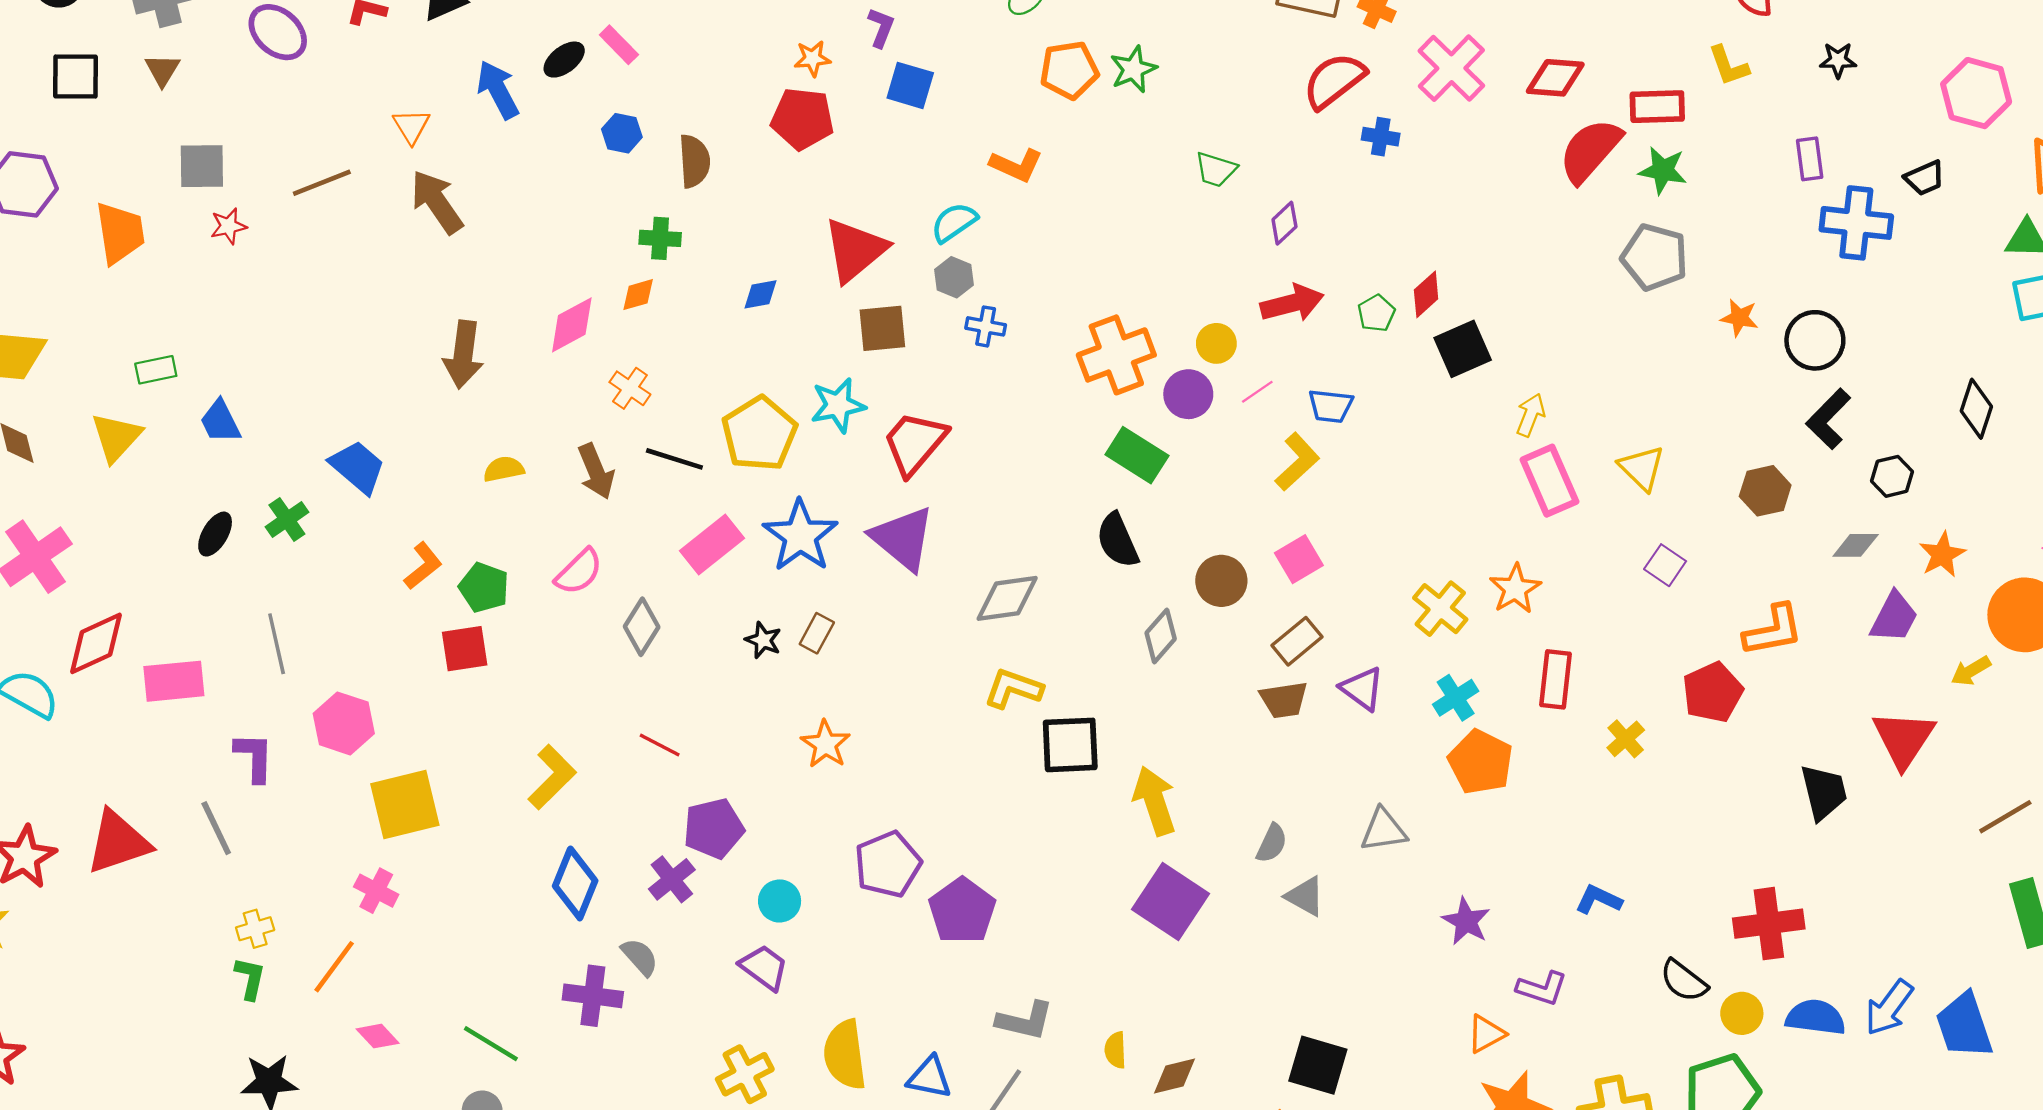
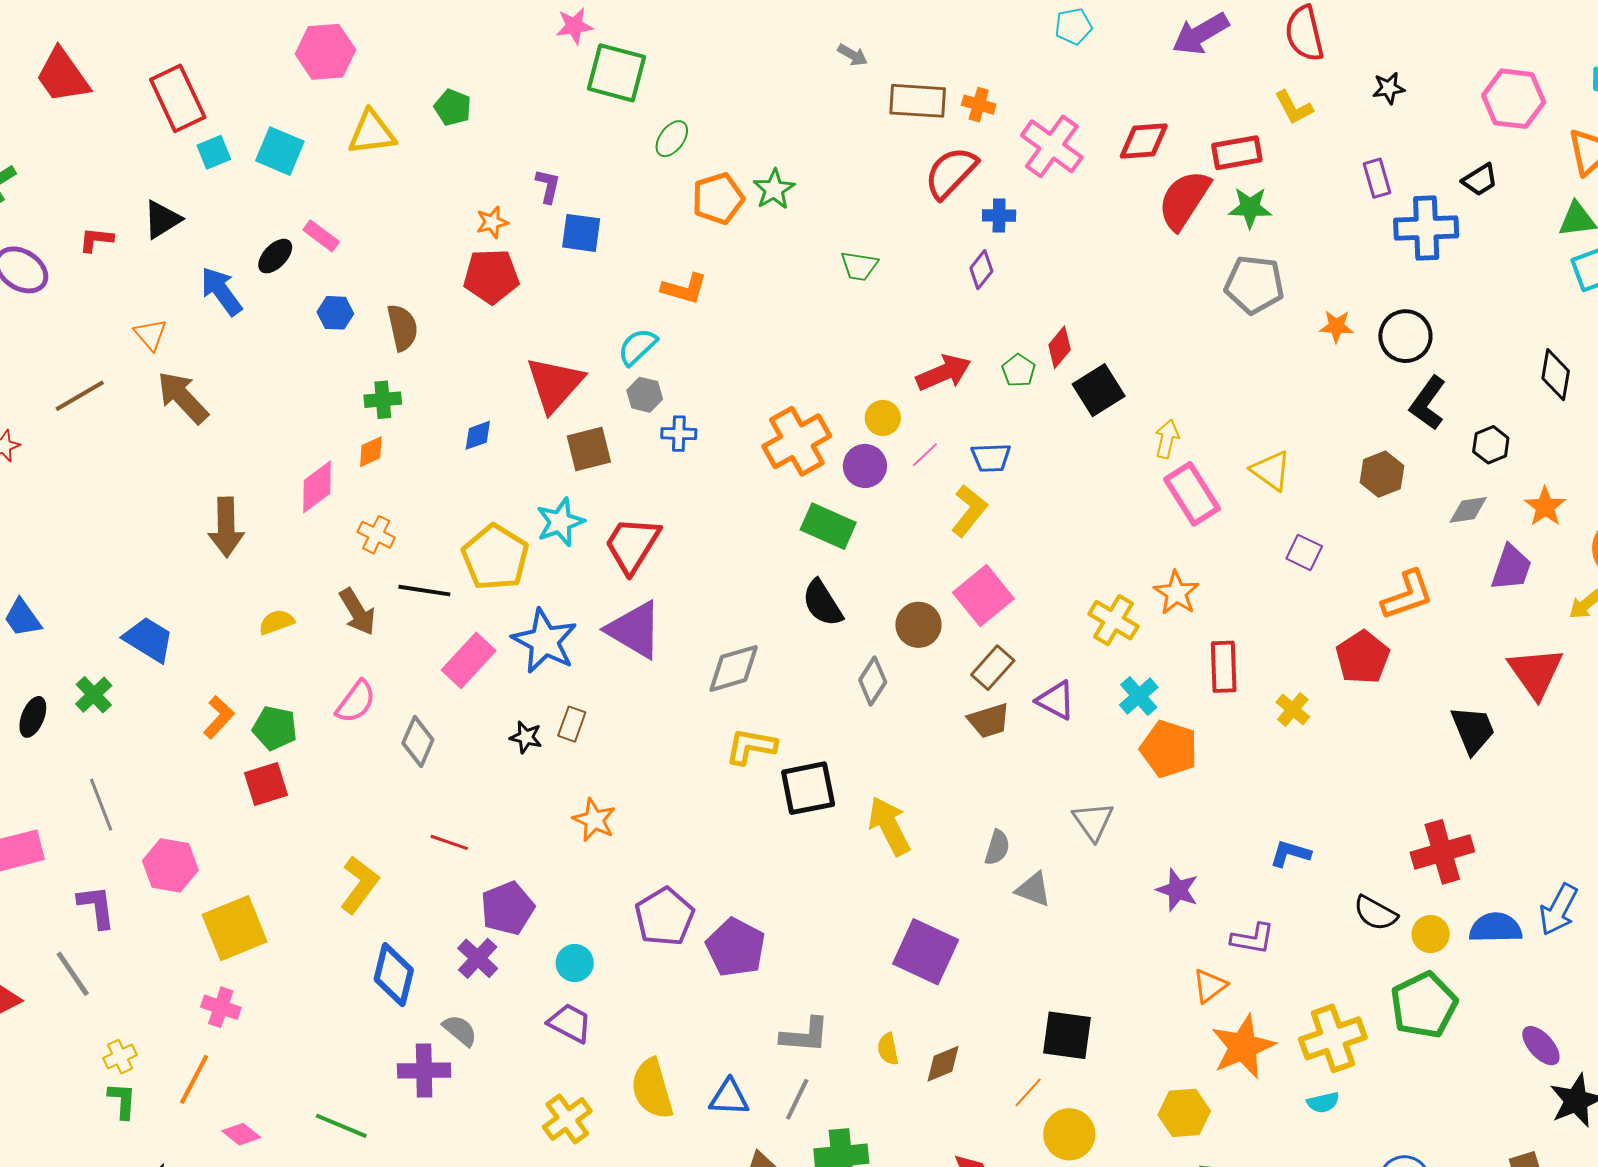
purple diamond: (1284, 223) -> (981, 270), moved
pink square: (1299, 559) -> (983, 596), size x1.4
gray triangle: (1384, 830) -> (1093, 821), turned -48
purple square: (1171, 902) -> (926, 952), moved

